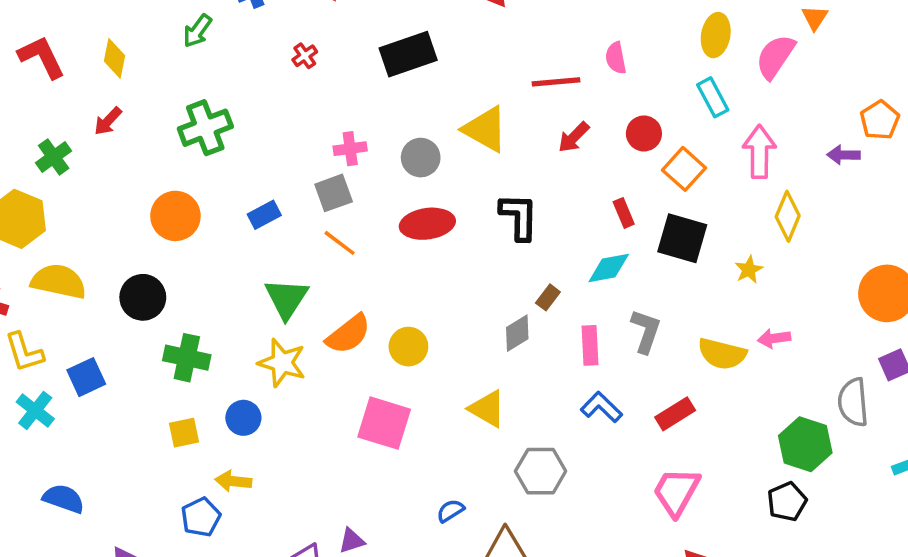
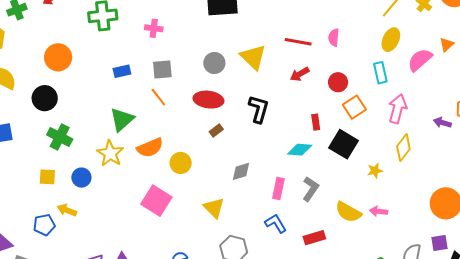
pink cross: (350, 149) -> (154, 28), moved
orange circle: (175, 216) -> (58, 57), moved
brown rectangle: (548, 297) -> (216, 131), moved

